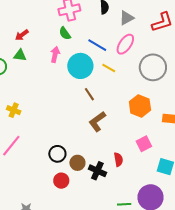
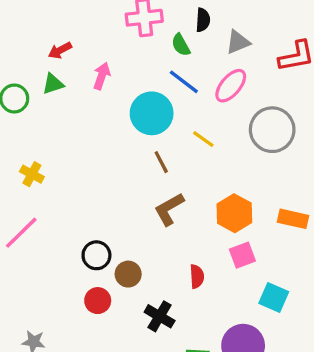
green semicircle: (65, 33) -> (181, 45), moved
green triangle: (20, 55) -> (53, 84), turned -32
pink arrow: (55, 55) -> (102, 76), moved
yellow line: (109, 68) -> (203, 139), moved
orange hexagon: (140, 106) -> (234, 213), moved
black cross: (97, 171) -> (160, 316), moved

